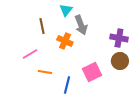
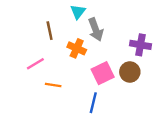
brown circle: (120, 61) -> (130, 72), moved
pink square: (92, 72) -> (103, 73), moved
blue line: (67, 85) -> (93, 103), moved

